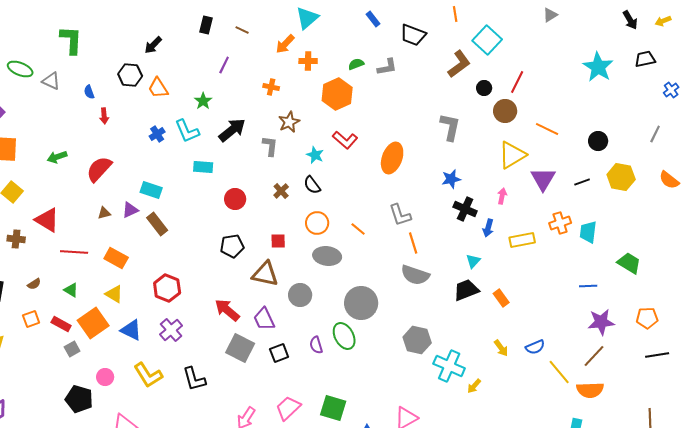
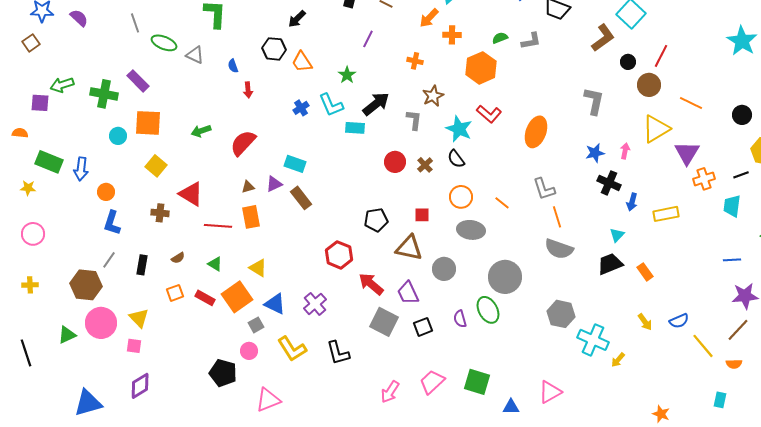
cyan star: (315, 155) -> (459, 129), size x1.5
cyan rectangle: (203, 167) -> (355, 128), moved
black line: (582, 182) -> (741, 175), moved
pink arrow: (502, 196) -> (625, 151), moved
red circle: (235, 199) -> (395, 162), moved
orange cross: (560, 223) -> (704, 179), moved
orange rectangle: (116, 258) -> (251, 217), moved, turned 50
red hexagon: (167, 288) -> (339, 255), moved
gray square: (72, 349) -> (256, 325), moved
orange semicircle: (590, 390) -> (734, 364), size x0.6

